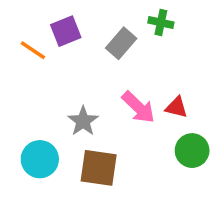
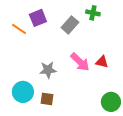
gray star: (83, 121) -> (48, 70), turned 30
green circle: (192, 151) -> (111, 102), moved
brown square: (99, 168) -> (47, 99), moved, size x0.6

